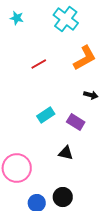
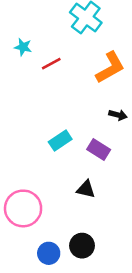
cyan star: (17, 18) -> (23, 47), moved
red line: (39, 64) -> (51, 64), moved

